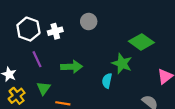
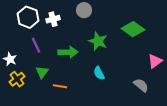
green star: (122, 63) -> (98, 41), moved
cyan semicircle: (107, 81) -> (99, 73), moved, turned -40

